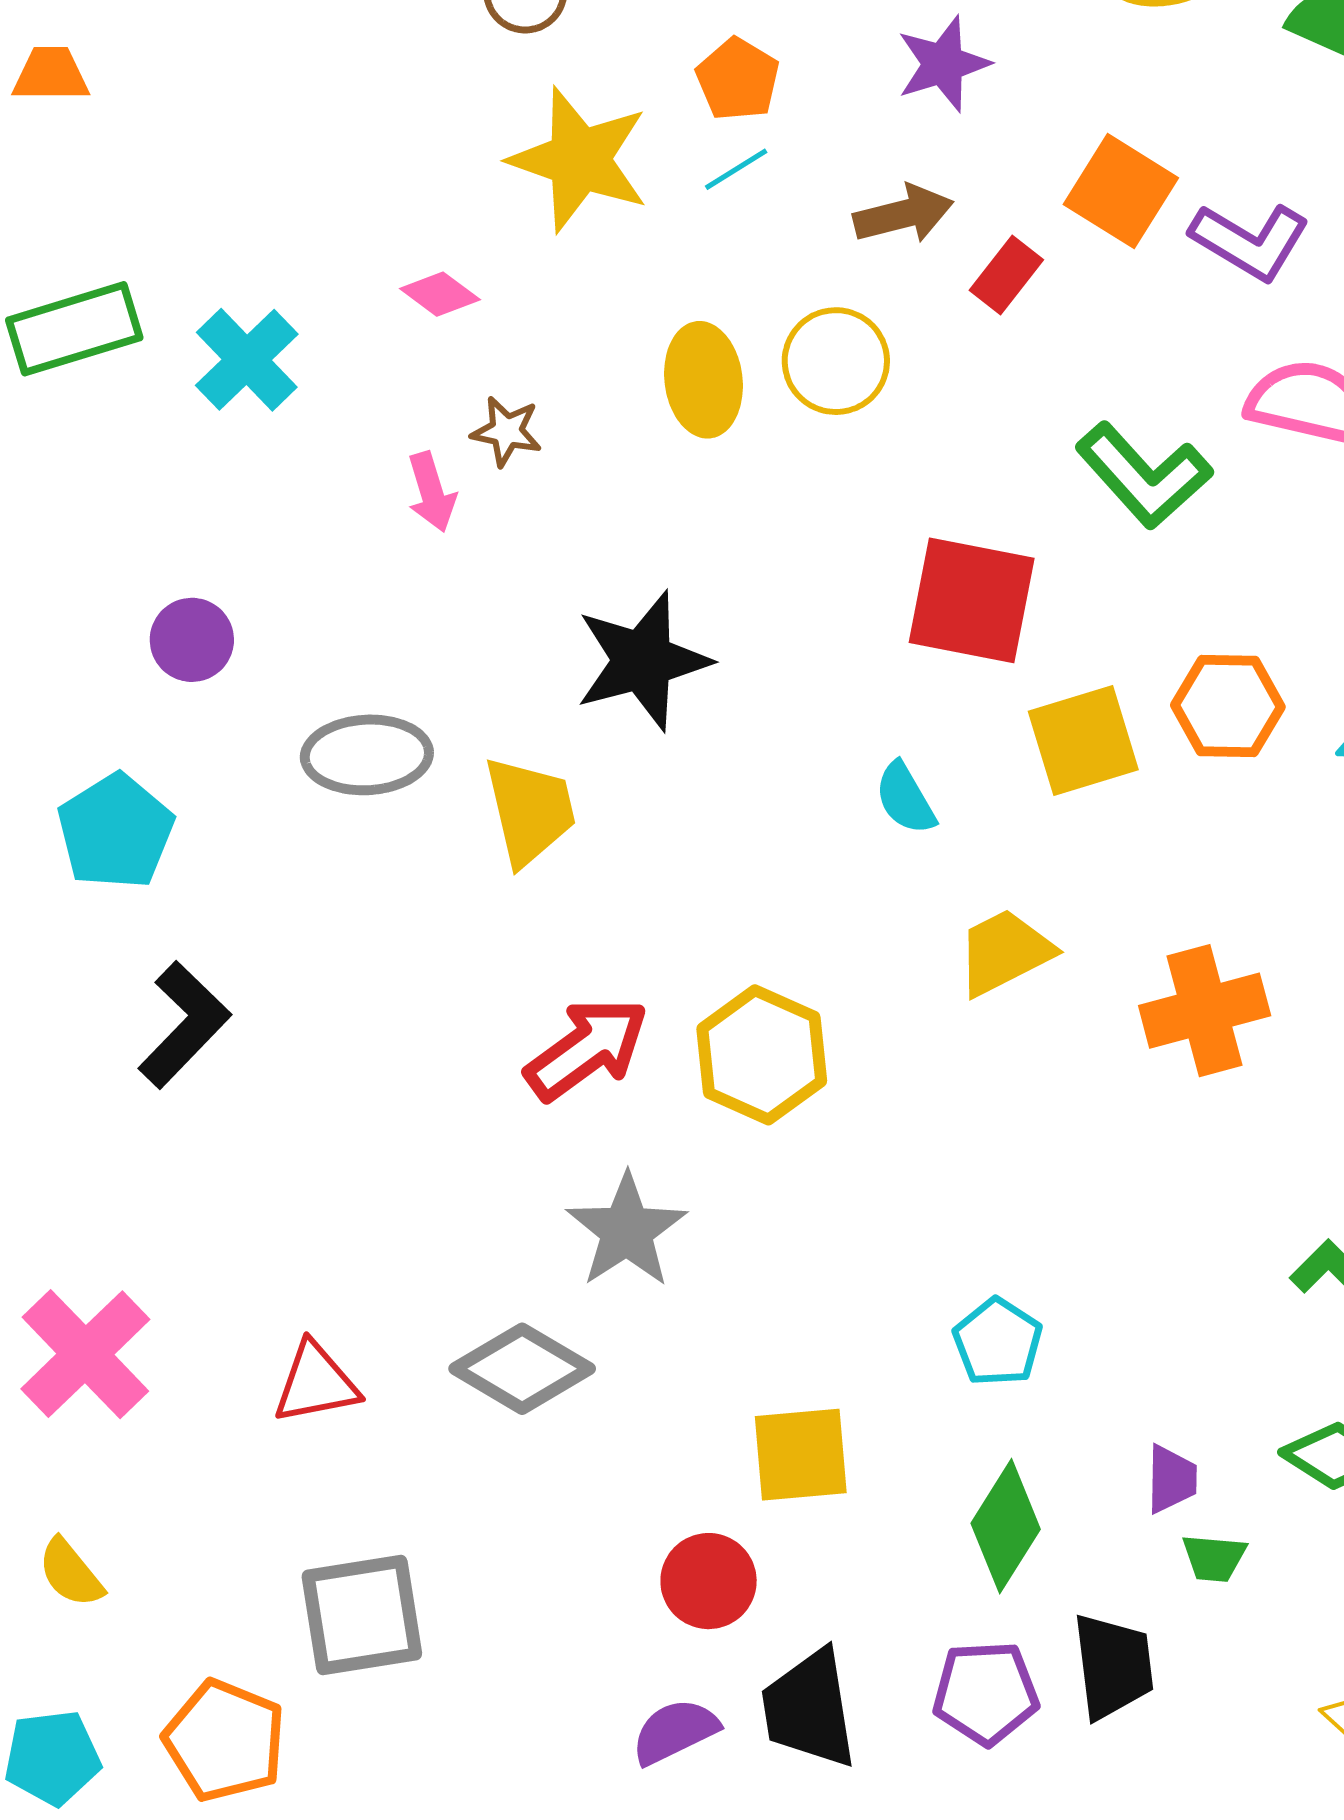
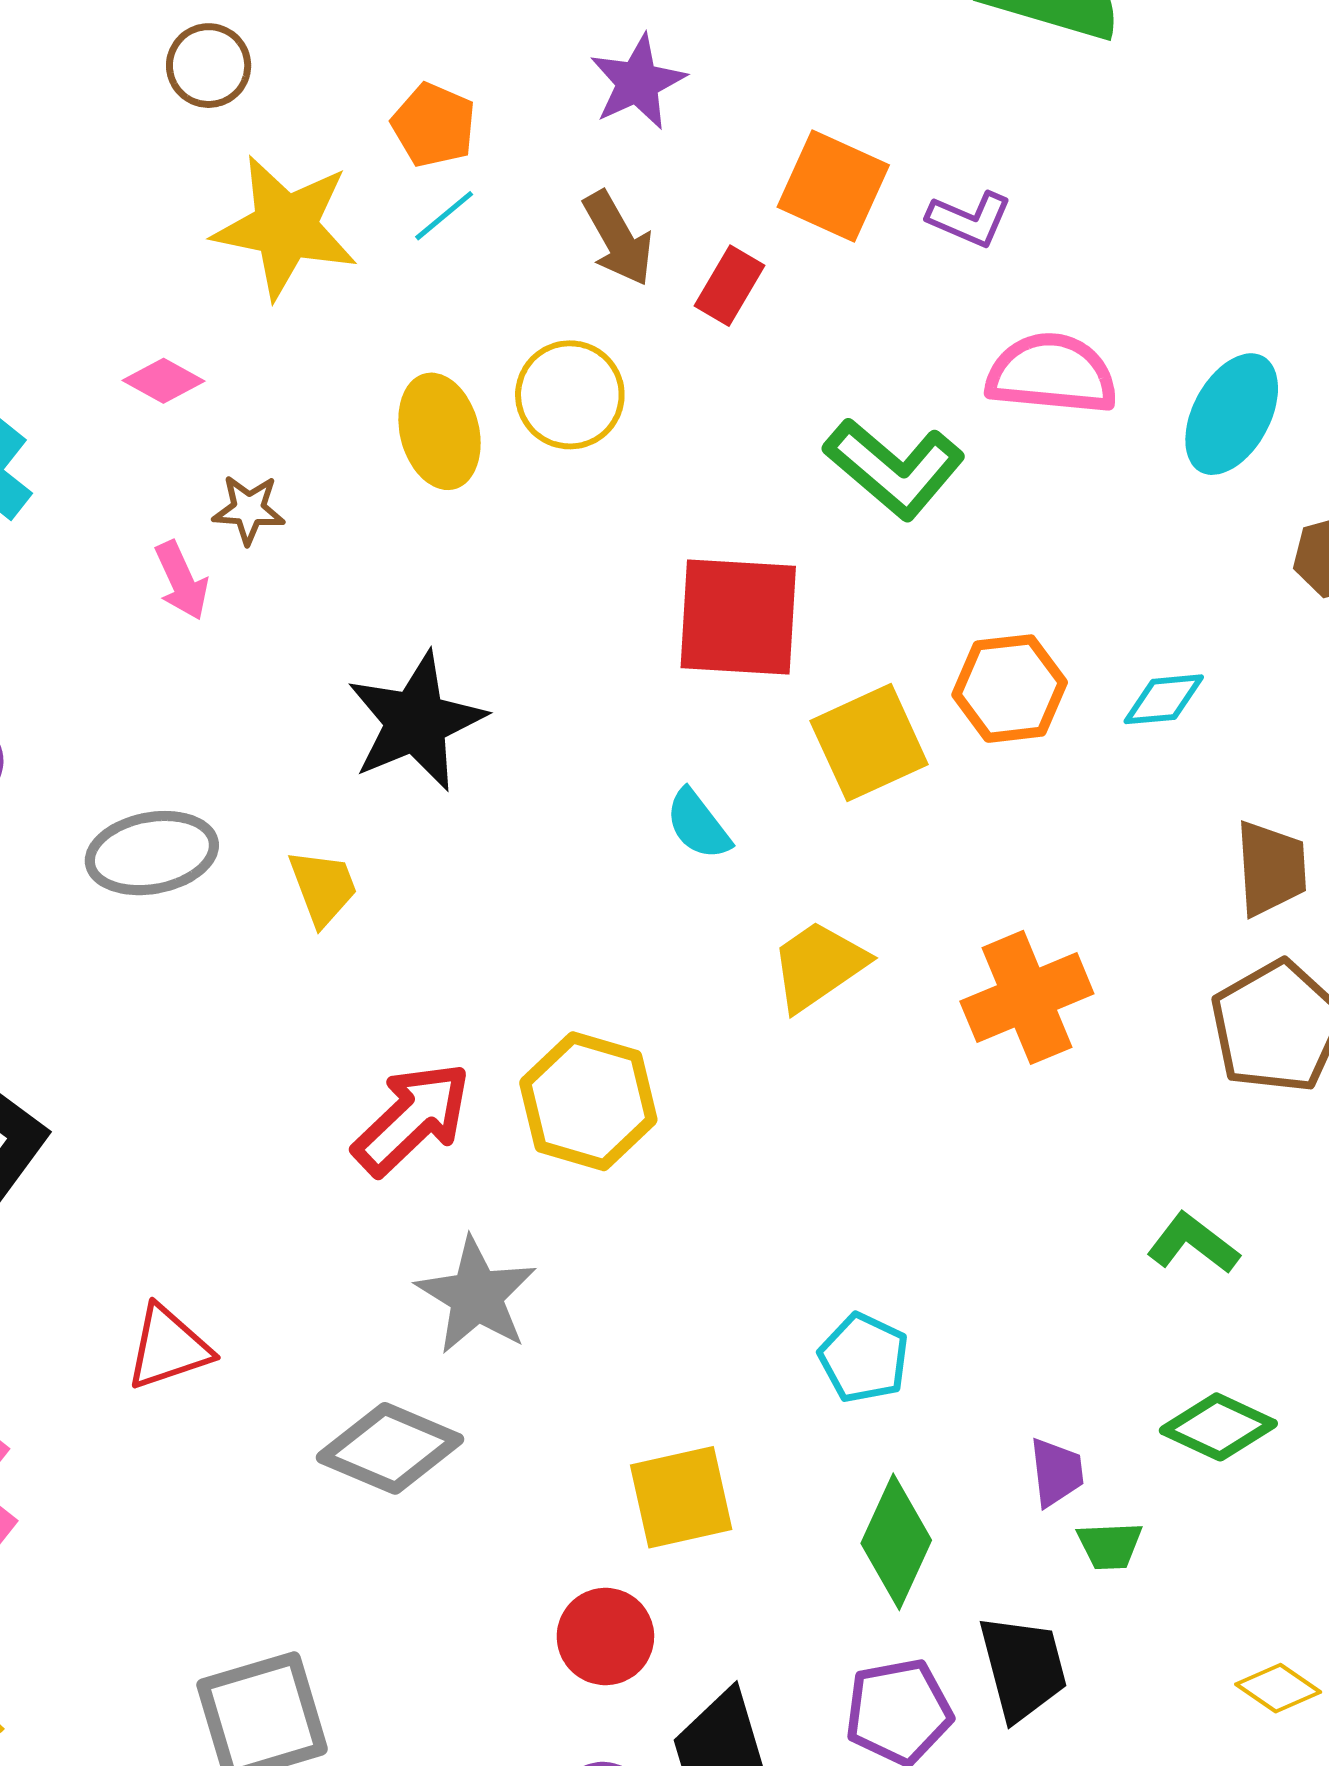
brown arrow: (903, 214) -> (618, 238), turned 82
purple L-shape: (1250, 241) -> (970, 219), size x0.7
yellow trapezoid: (530, 811) -> (323, 887), size x0.7
red triangle: (316, 1383) -> (168, 1348), moved

